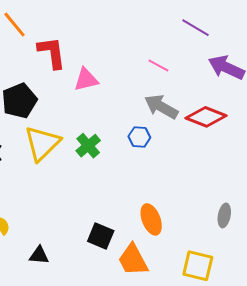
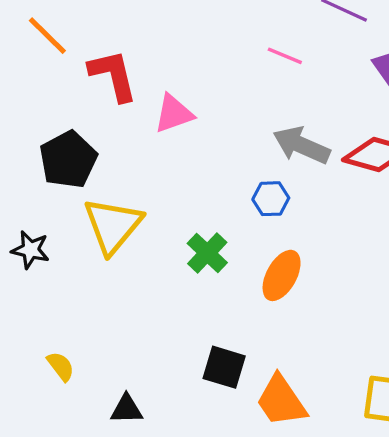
pink line: (158, 66) -> (285, 56), moved
green cross: (88, 146) -> (207, 253), moved
orange ellipse: (151, 219) -> (282, 275), moved, turned 56

